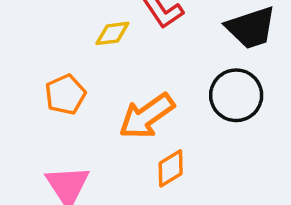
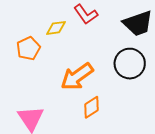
orange pentagon: (65, 95) -> (28, 48), moved

